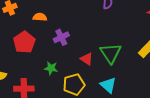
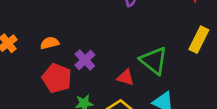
red pentagon: (24, 42) -> (57, 78), moved

